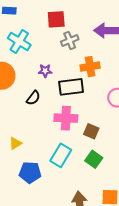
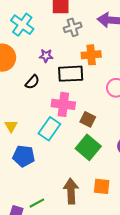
yellow triangle: (15, 143) -> (11, 126), turned -32
cyan rectangle: (61, 155) -> (49, 129), moved
green square: (94, 159) -> (88, 147), size x1.4

